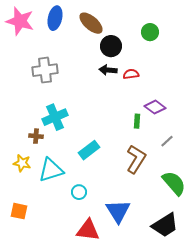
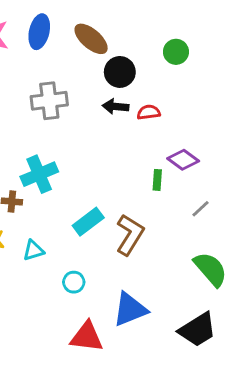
gray cross: (45, 70) -> (49, 101), moved
brown L-shape: (136, 159) -> (130, 235), moved
cyan triangle: (51, 170) -> (33, 250), size x0.6
blue triangle: (118, 211) -> (130, 309), turned 40

